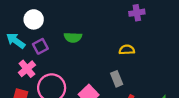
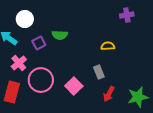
purple cross: (137, 13) -> (127, 15), moved
purple square: (40, 46) -> (39, 43), moved

